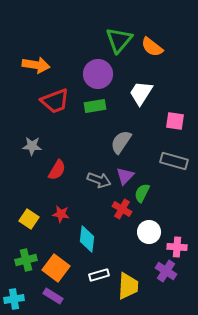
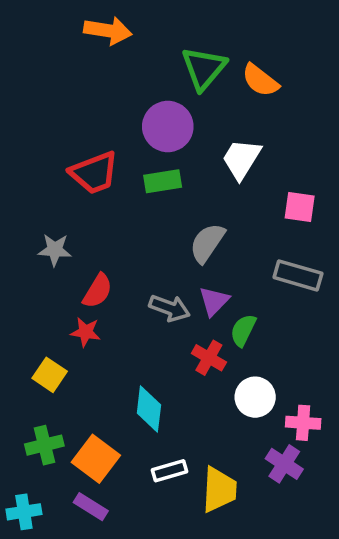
orange arrow: (36, 65) -> (108, 31), moved
red star: (61, 214) -> (86, 332), moved

